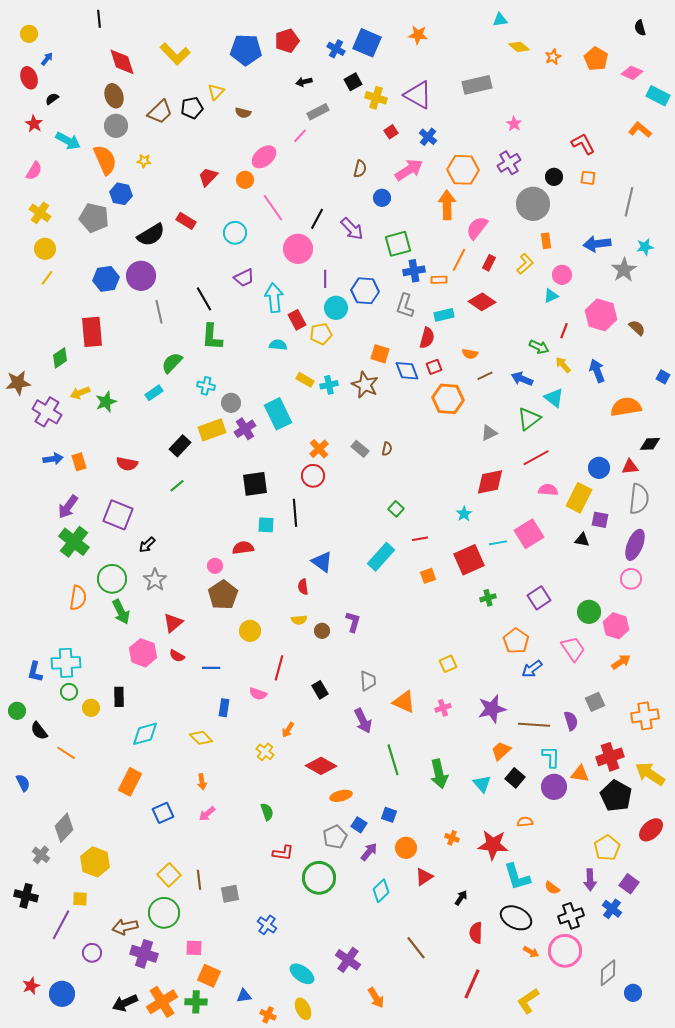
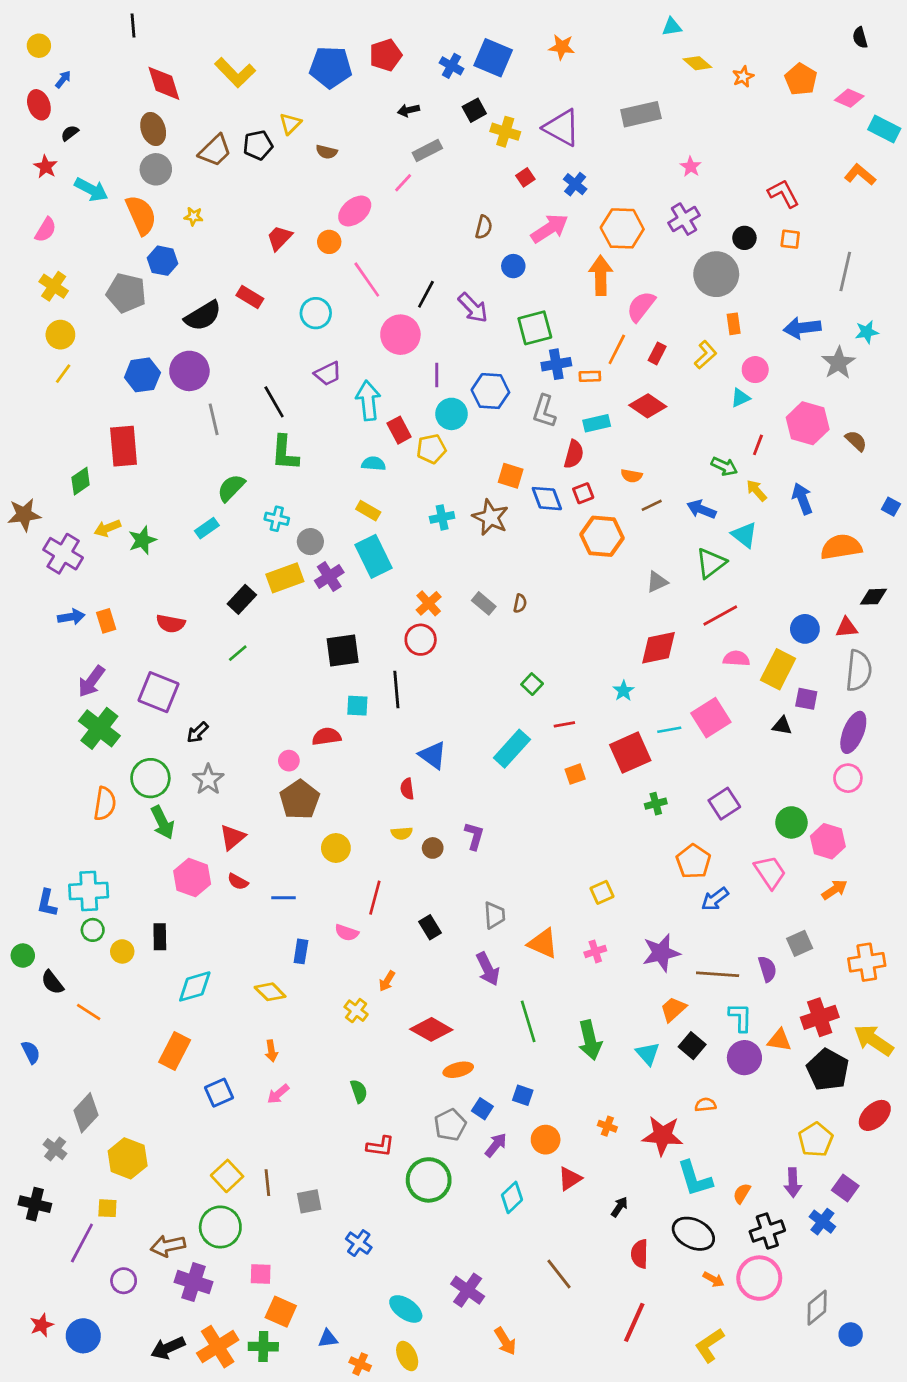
yellow rectangle: (305, 380) -> (368, 511), moved
orange semicircle: (552, 888) -> (742, 1193), turned 84

